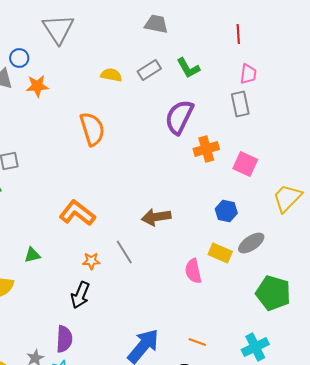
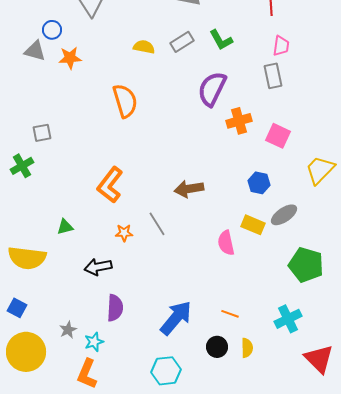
orange L-shape: (77, 213) -> (110, 185), turned -90
black arrow: (80, 295) -> (98, 267), moved, turned 56
purple semicircle: (64, 339) -> (115, 308), moved

